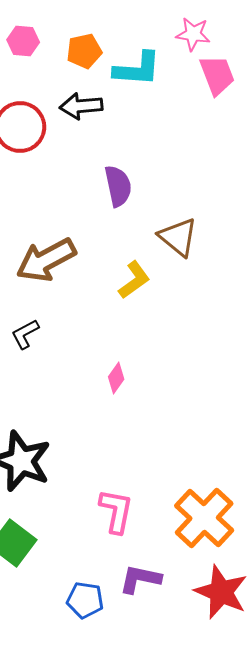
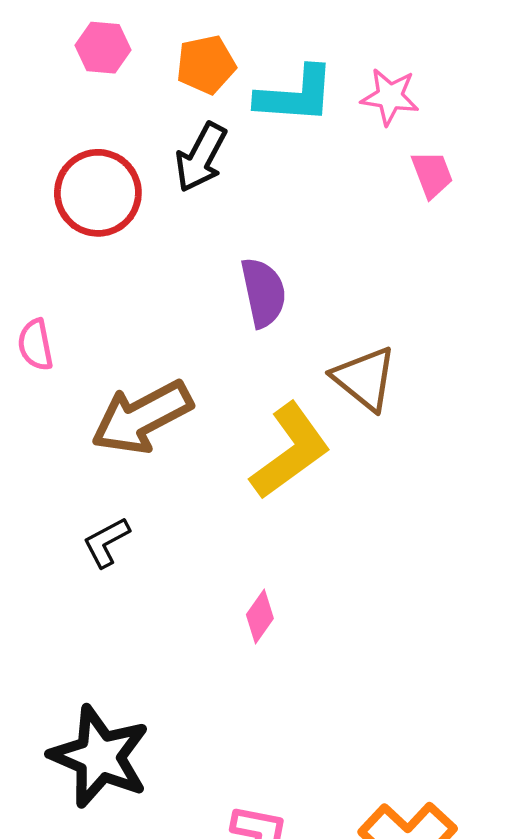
pink star: (193, 34) -> (390, 97), moved
pink trapezoid: (217, 75) -> (432, 174), moved, size x0.7
black arrow: (81, 106) -> (201, 157), turned -57
yellow L-shape: (134, 280) -> (290, 451), size x1.5

